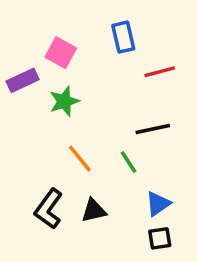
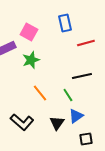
blue triangle: (158, 204) -> (76, 116), moved
black L-shape: (49, 209) -> (22, 122), turned -85
black triangle: (94, 211) -> (57, 123), moved, turned -42

